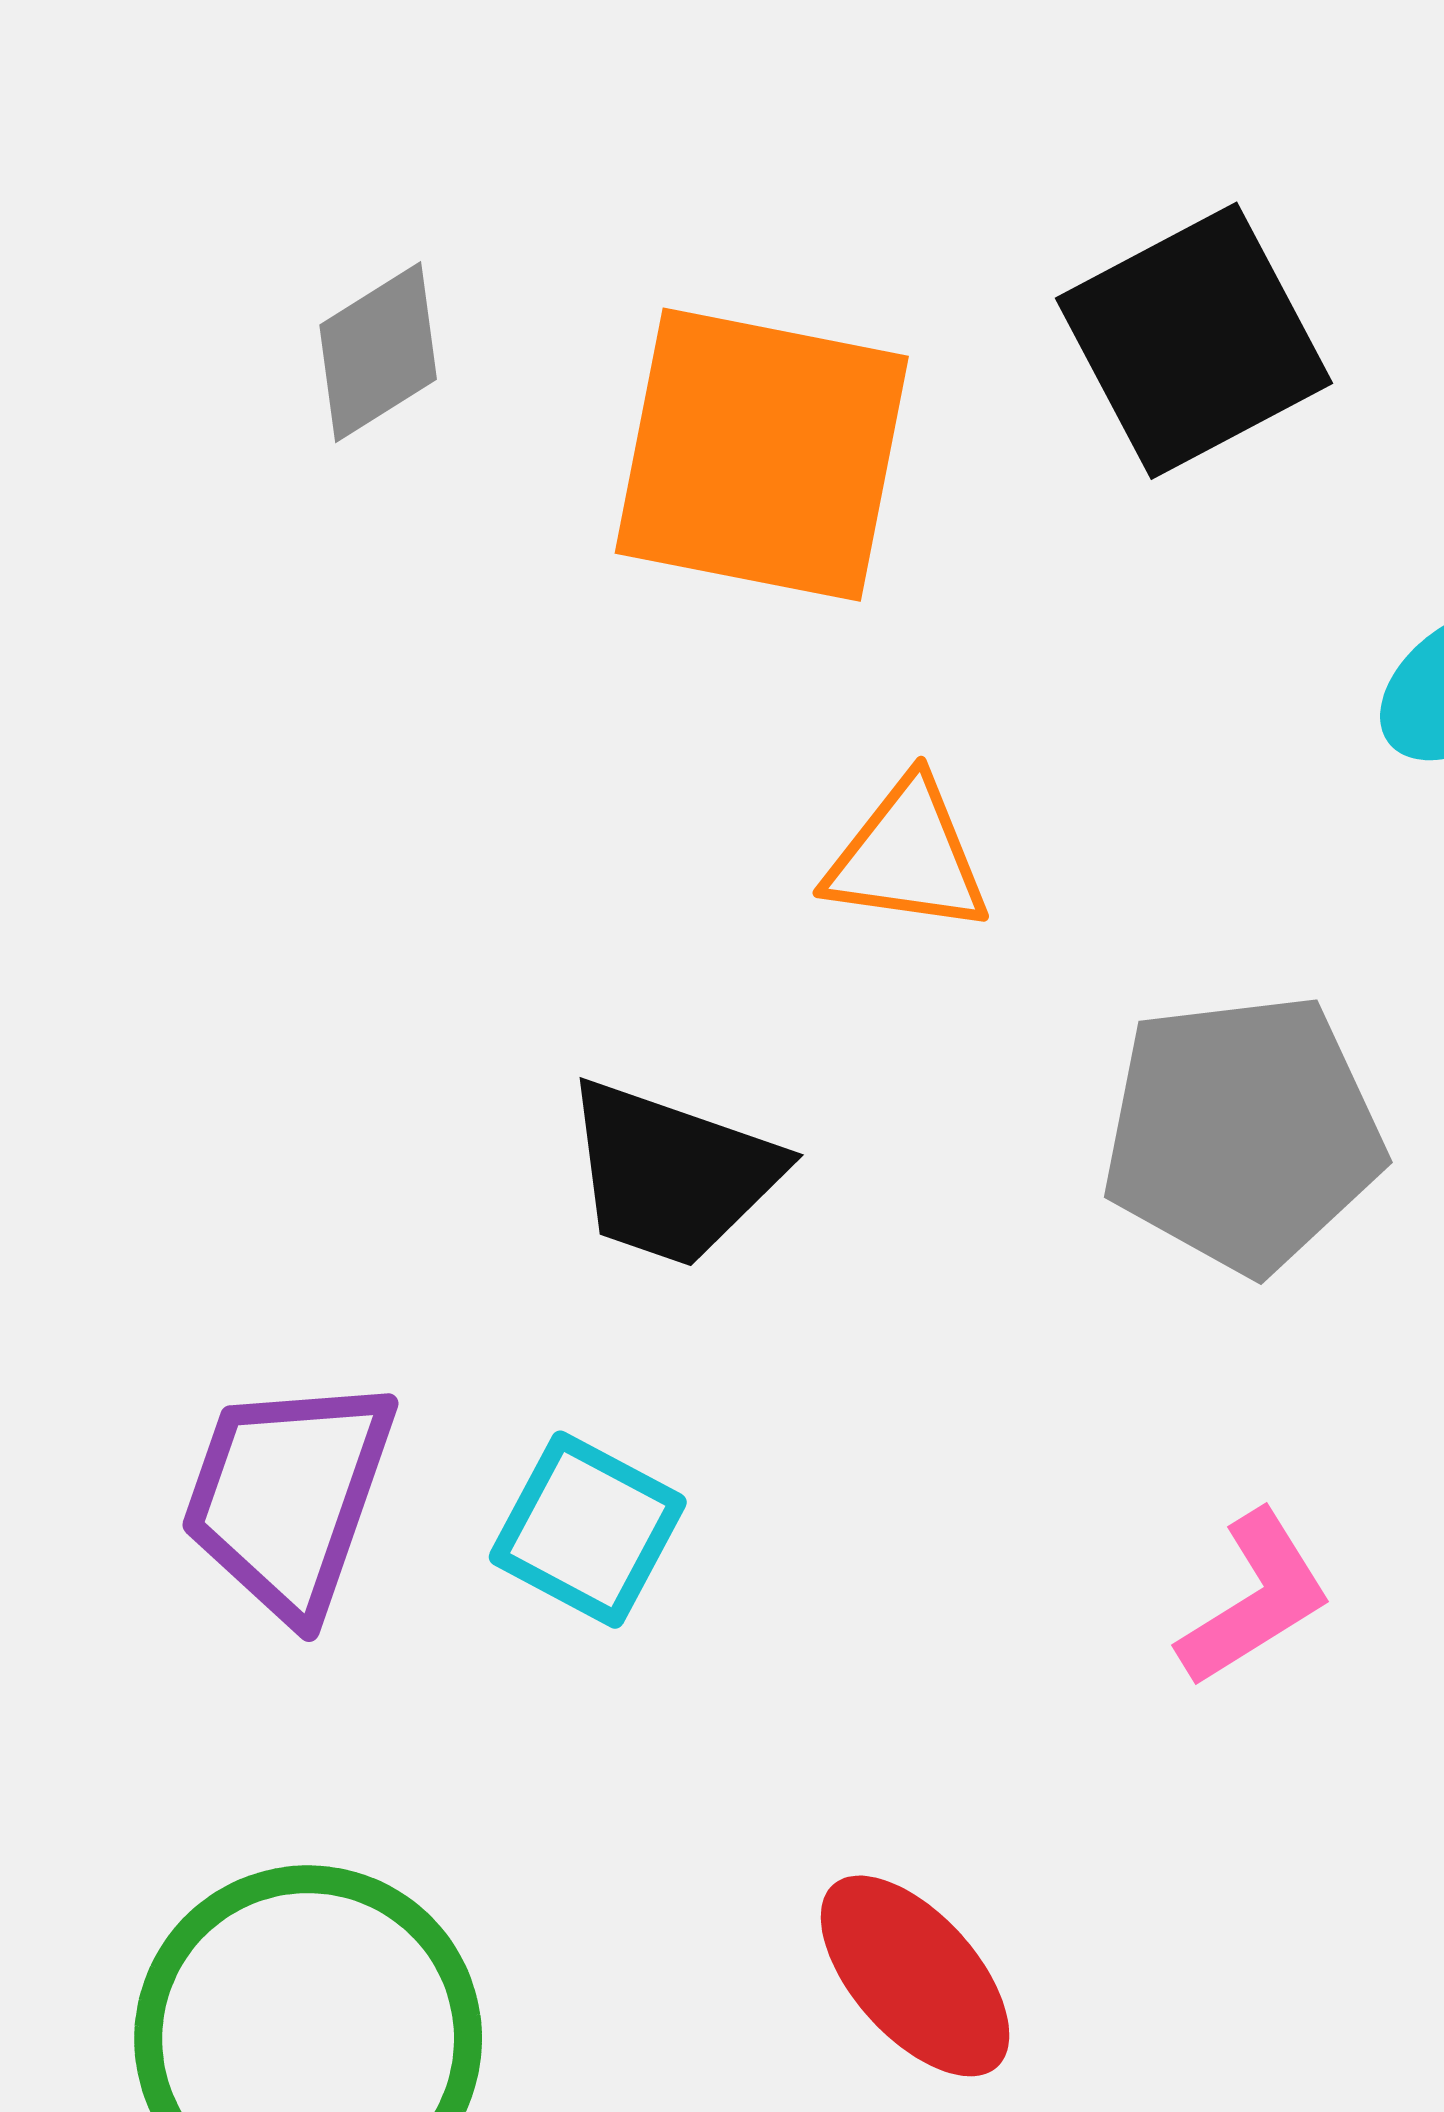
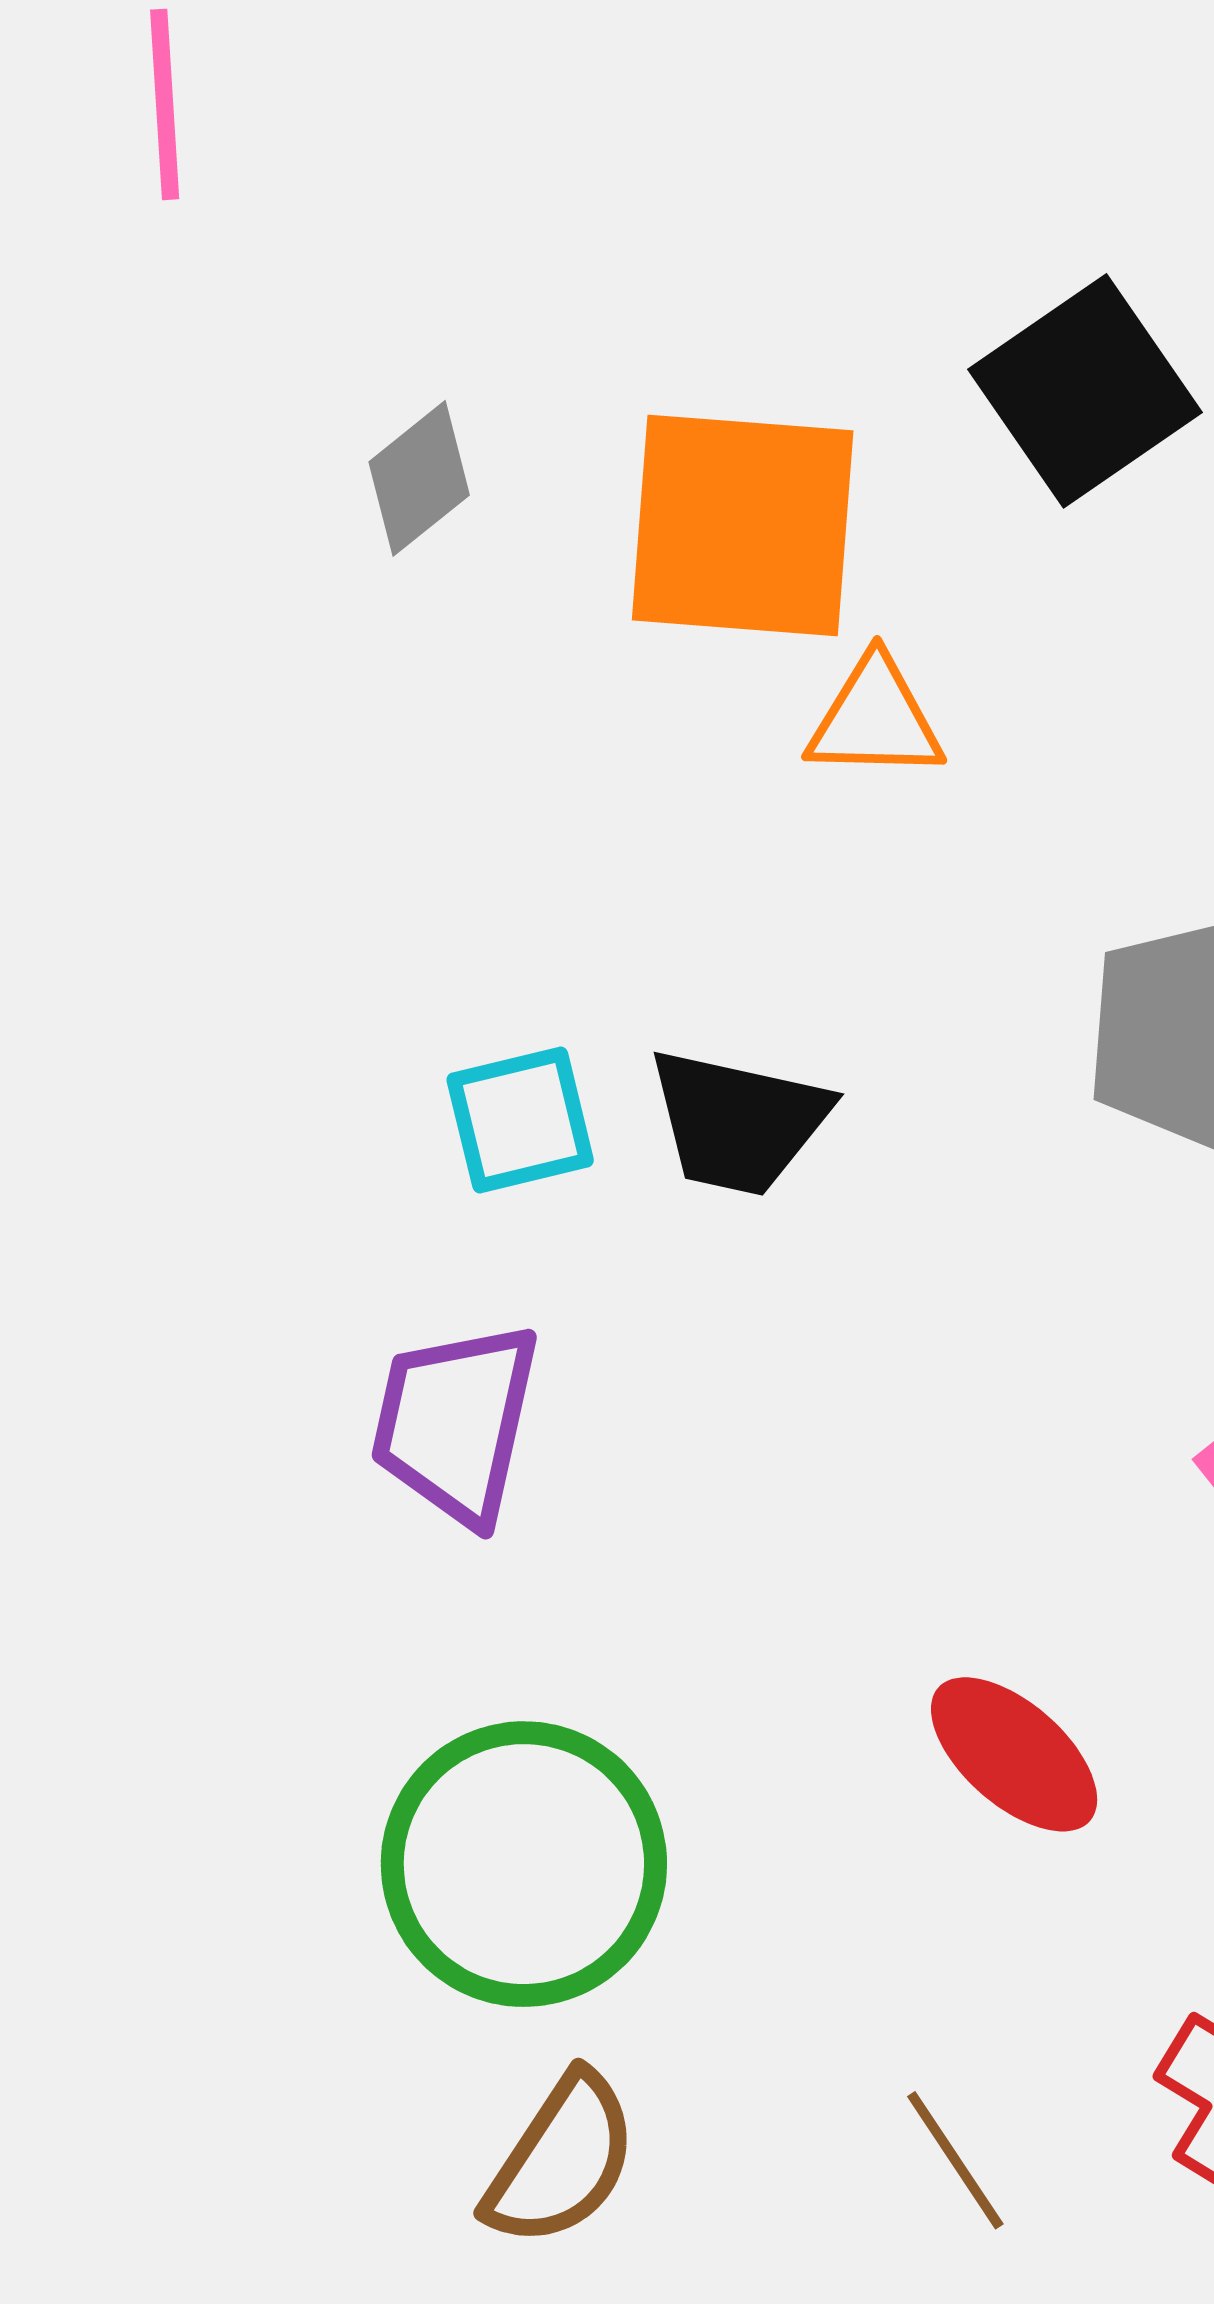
orange triangle: (908, 857) -> (875, 719), moved
cyan square: (588, 1530) -> (520, 1120), moved, turned -35

